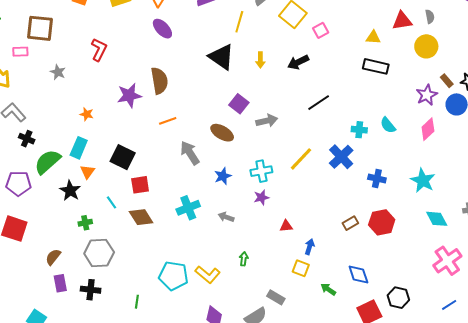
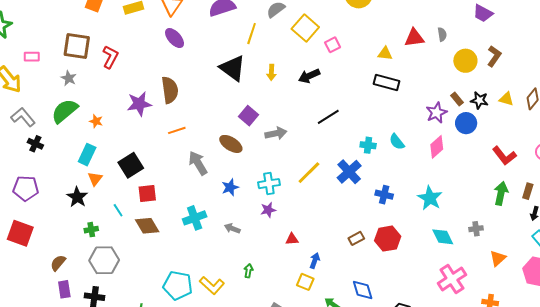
brown square: (40, 28) -> (77, 46), moved
yellow circle: (426, 46) -> (465, 61), moved
black square: (123, 157) -> (131, 165), turned 30
green semicircle: (47, 162) -> (65, 111), moved

